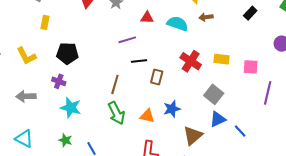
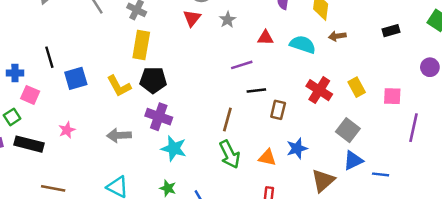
black rectangle: (250, 13) -> (391, 31), turned 32
yellow rectangle: (45, 22) -> (141, 45), size x1.6
black pentagon: (67, 53) -> (153, 80), moved
yellow rectangle: (221, 59) -> (357, 87), turned 56
purple cross: (59, 81) -> (159, 117), size x1.5
blue line: (240, 131) -> (381, 174), turned -40

